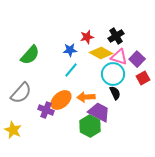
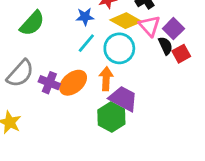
pink triangle: (119, 57) -> (150, 26), turned 30
cyan circle: (113, 74) -> (119, 48), moved
black semicircle: (115, 93) -> (165, 46), moved
orange arrow: (86, 97) -> (106, 79), turned 96
purple cross: (46, 110) -> (49, 83), moved

